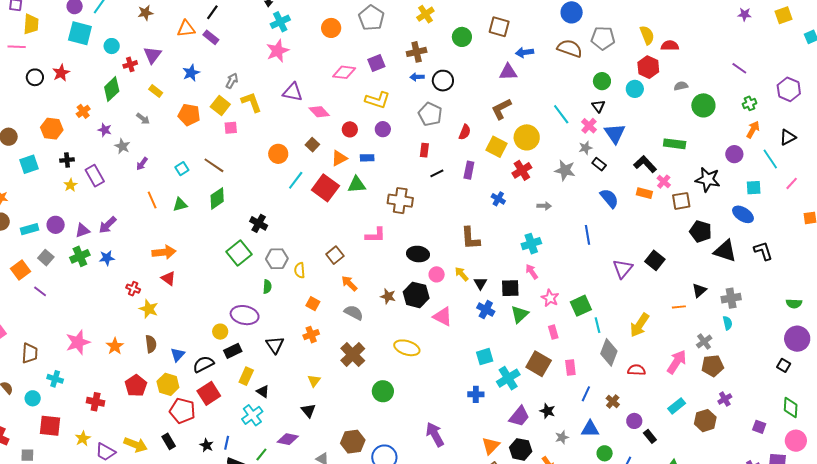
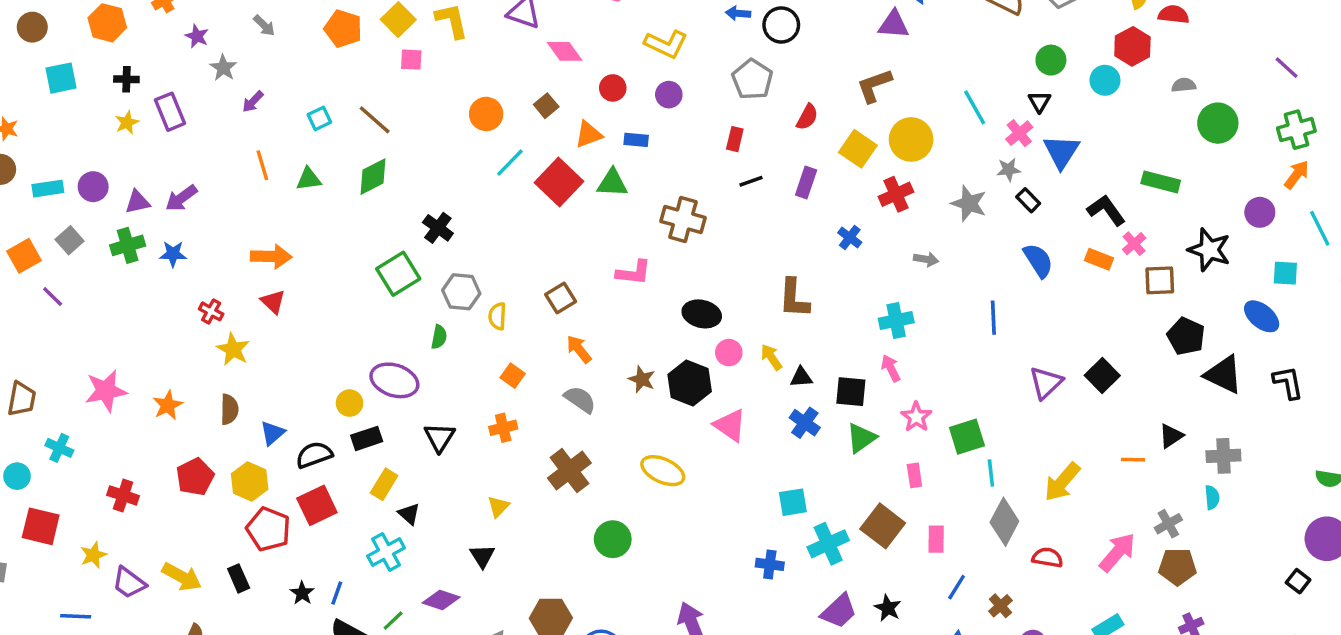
green cross: (750, 103) -> (1296, 130), size x1.5
black triangle: (480, 283) -> (801, 377), turned 48

